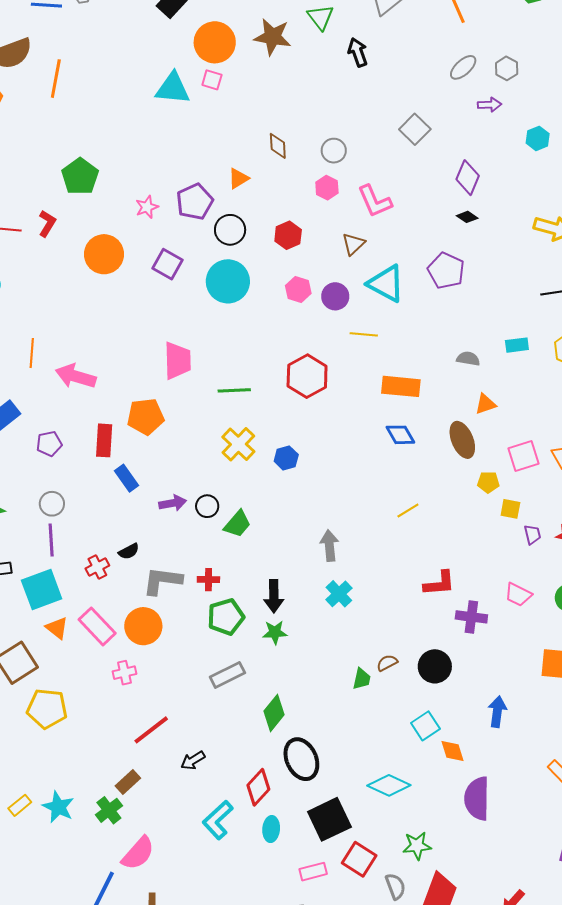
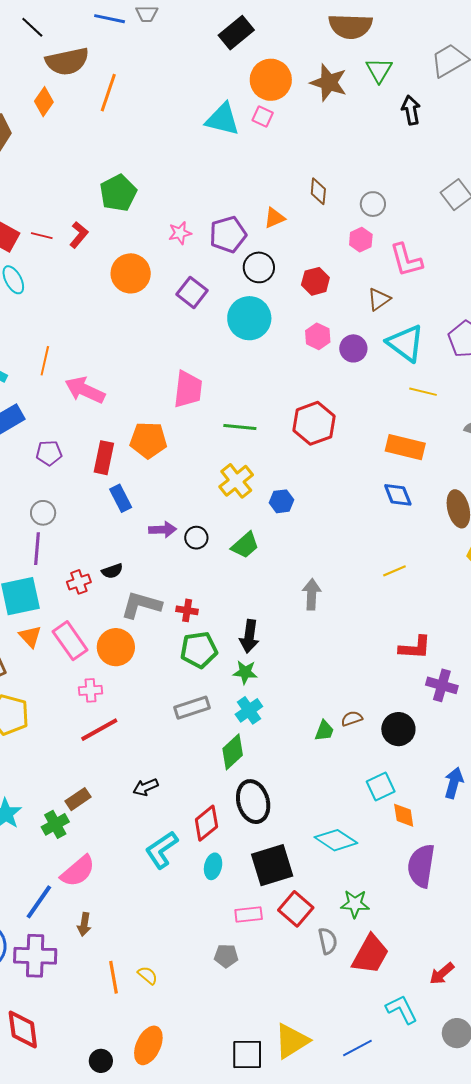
yellow line: (364, 334) -> (423, 392), moved
green trapezoid: (237, 524) -> (245, 545), moved
cyan cross: (339, 594) -> (249, 710), moved
red line: (151, 730) -> (99, 730), moved

